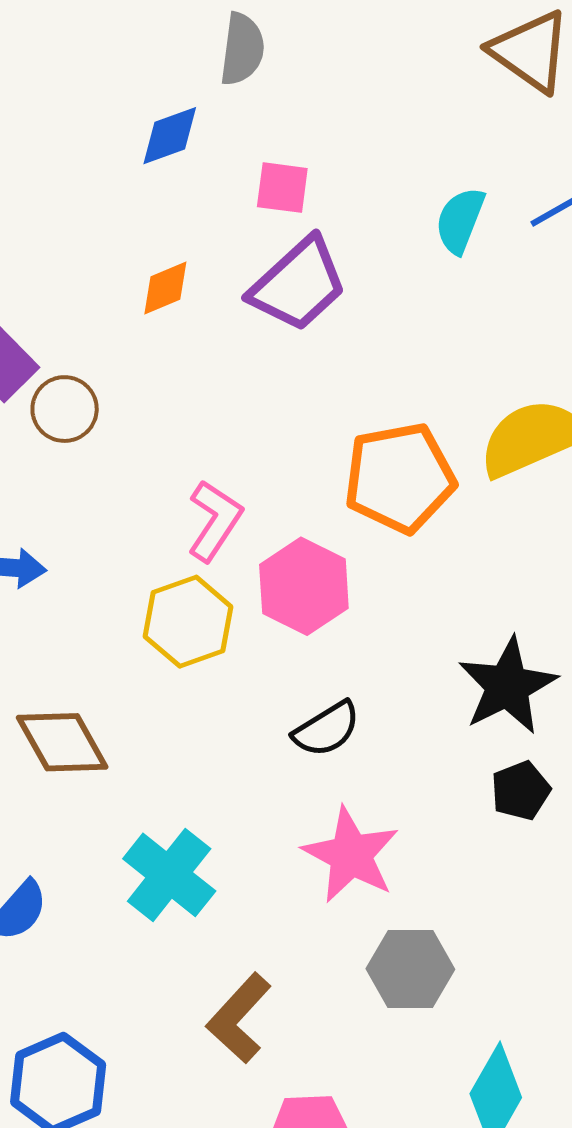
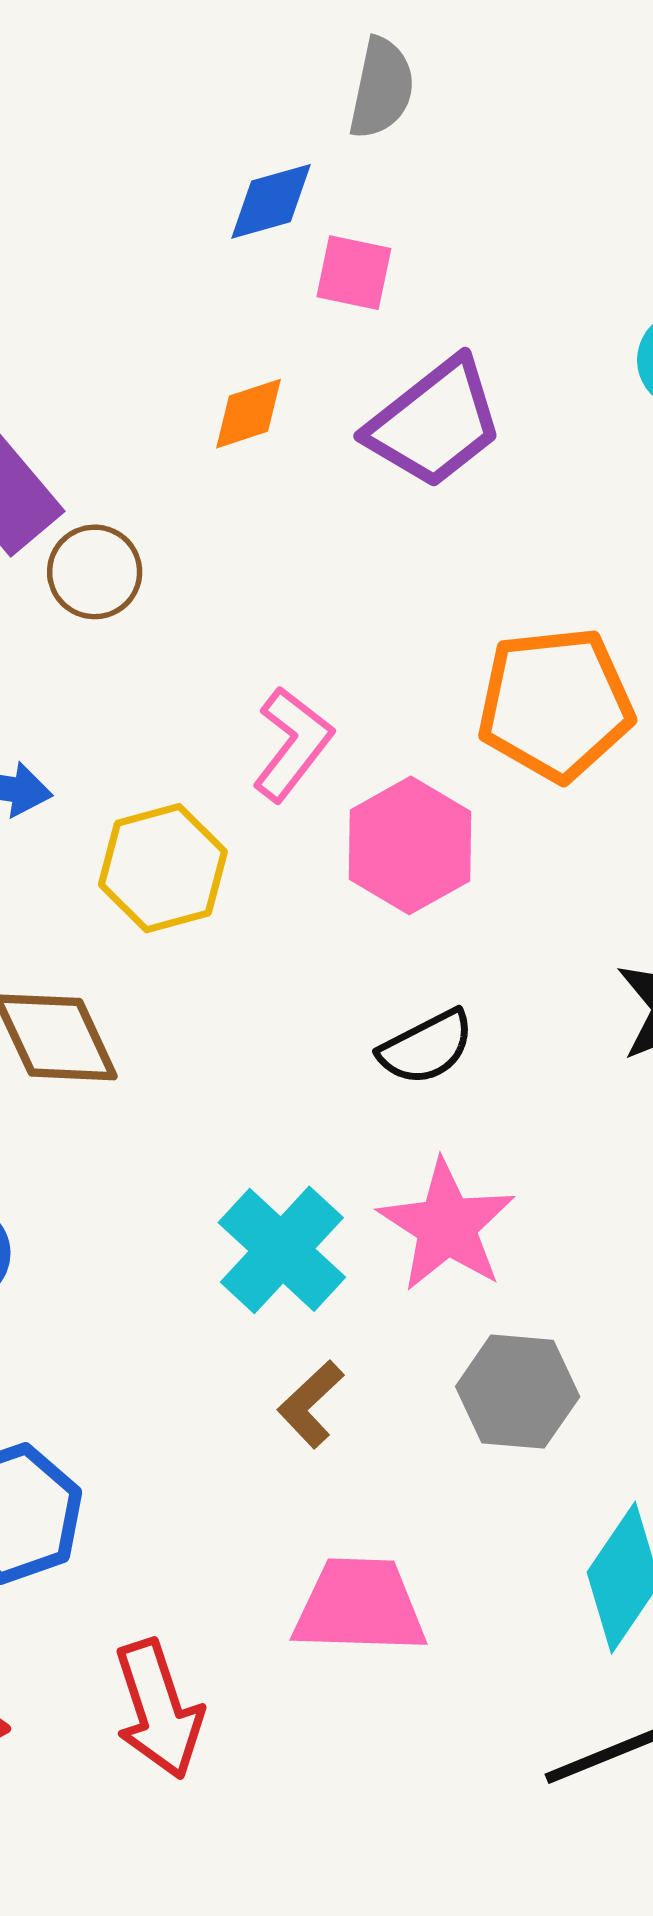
pink square: (282, 188) -> (354, 273), moved
yellow hexagon: (188, 622) -> (163, 868), moved
cyan cross: (169, 875) -> (282, 1250), moved
brown L-shape: (239, 1018) -> (311, 1404), moved, size x0.7

